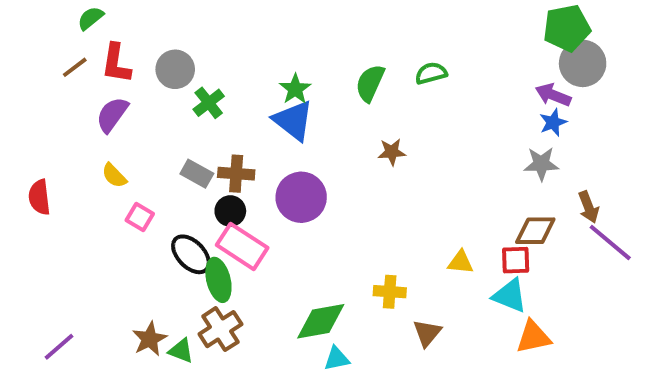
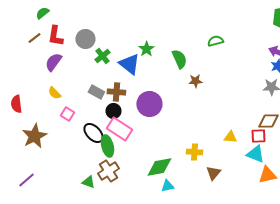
green semicircle: (370, 83) -> (179, 59), moved, turned 132
blue triangle: (293, 120) -> (129, 64), moved
brown star: (150, 339) -> (34, 136), moved, size x1.4

